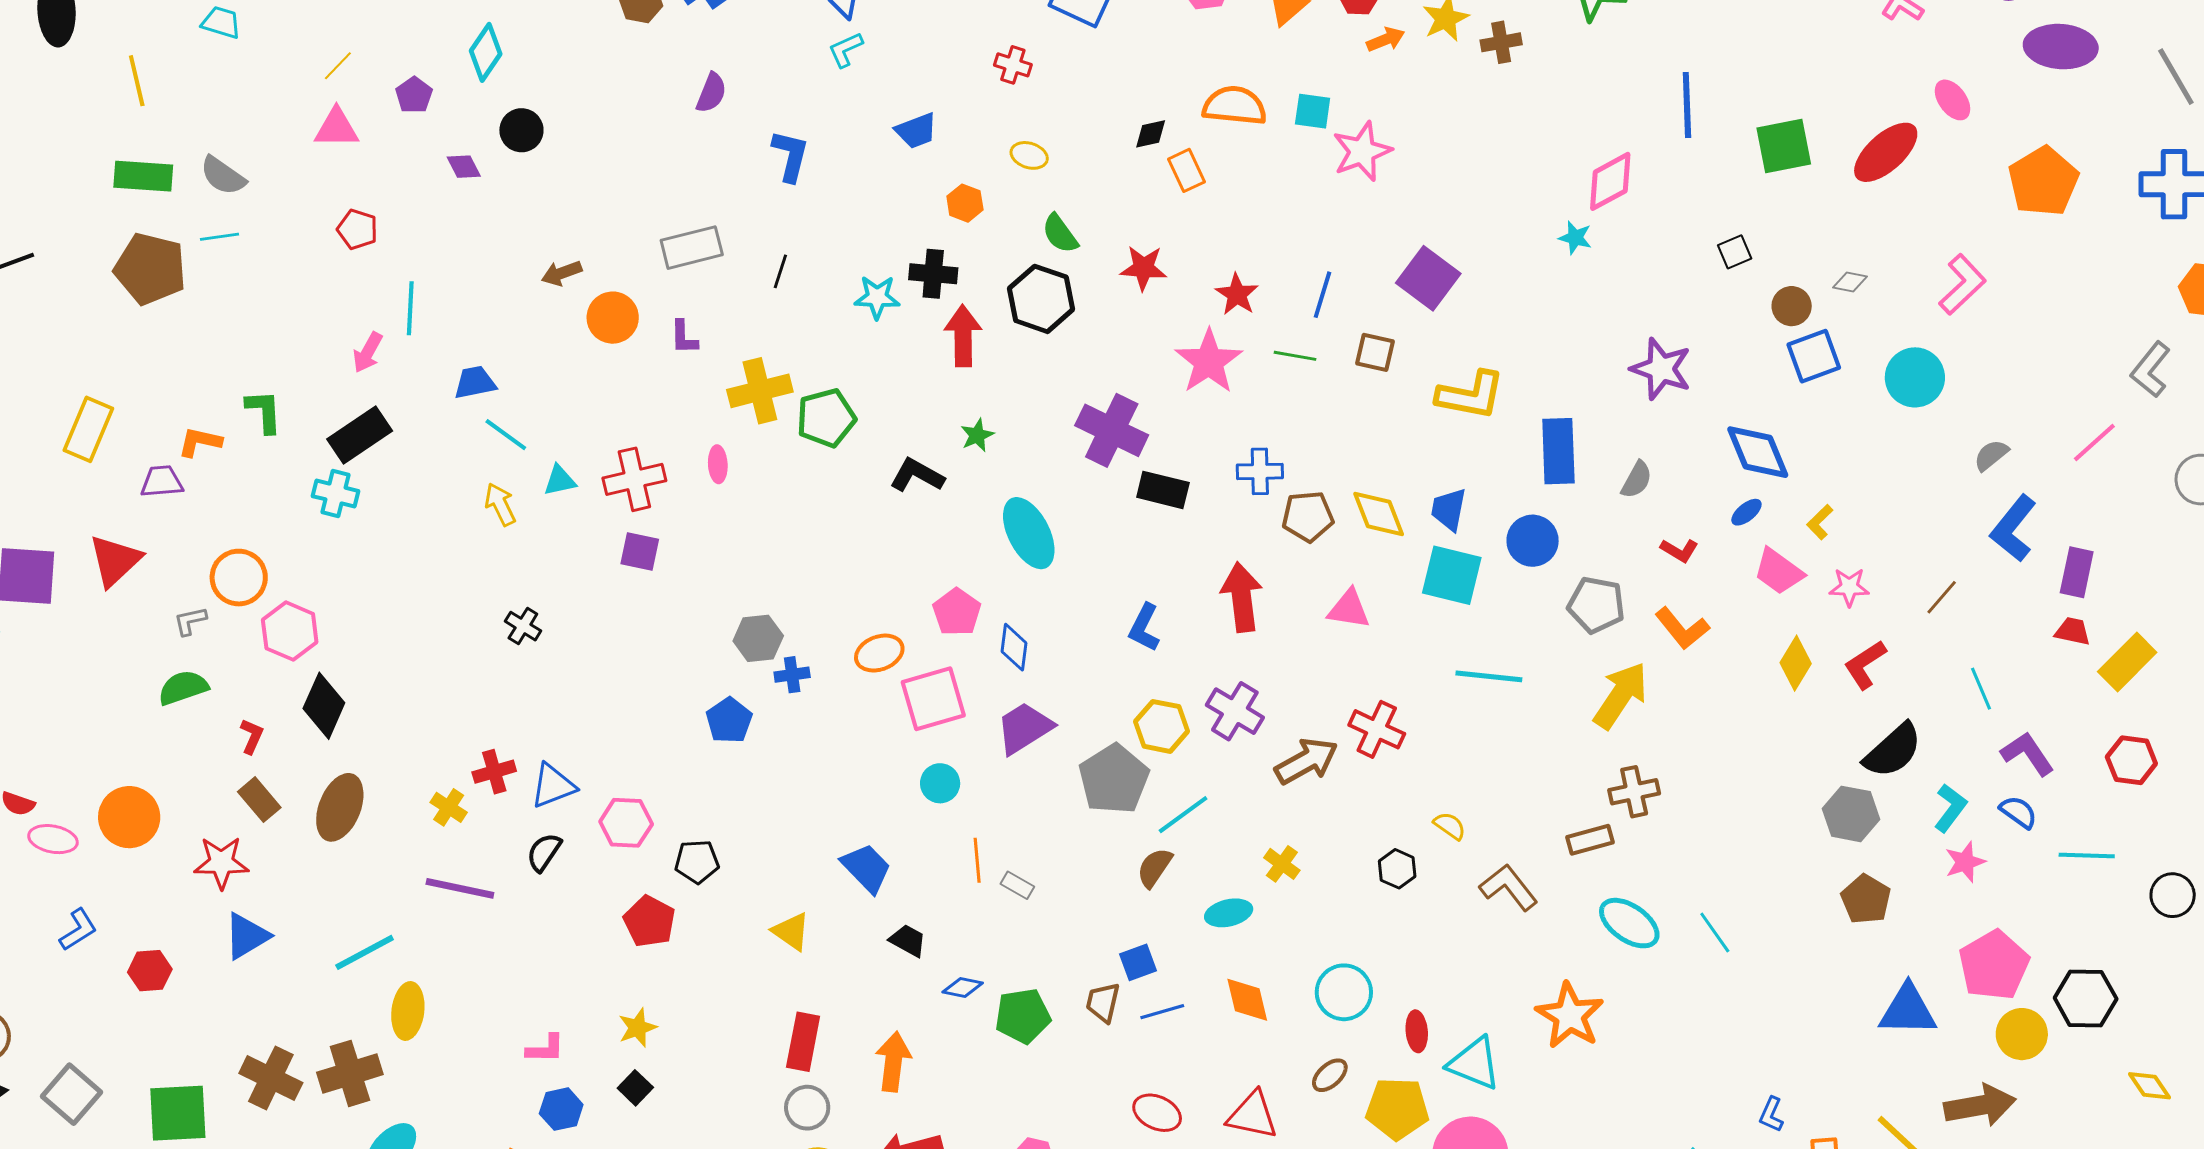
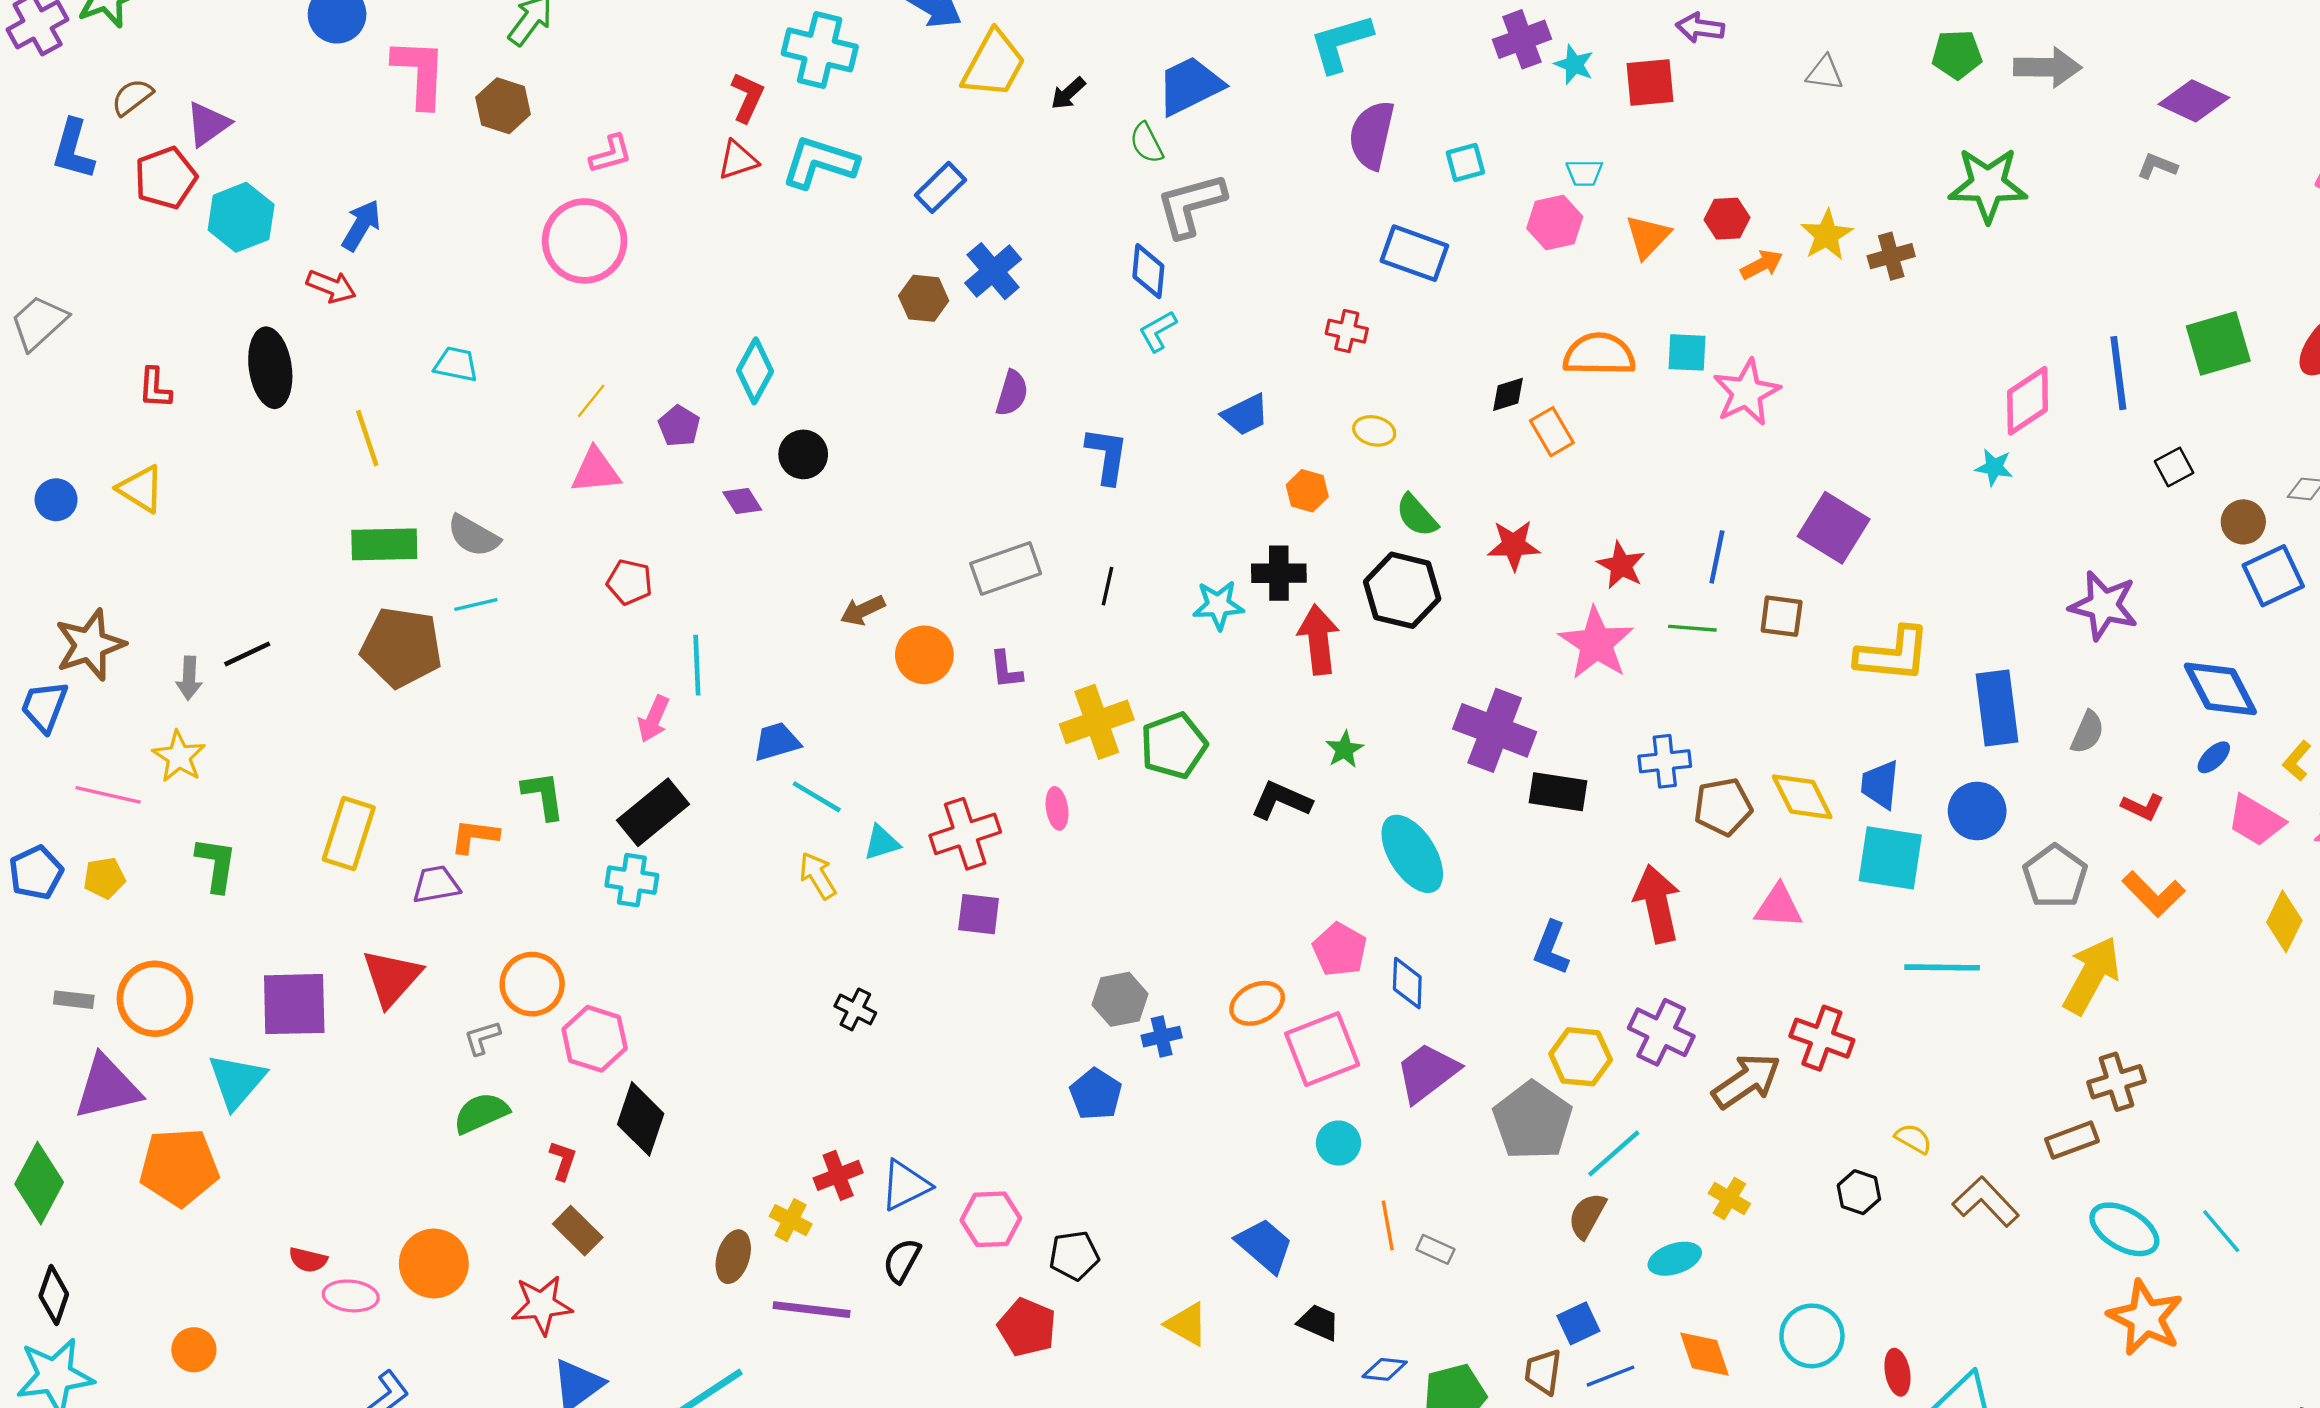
blue line: (1687, 105) -> (2118, 373), moved
gray pentagon: (1596, 605) -> (2055, 876), turned 30
brown ellipse: (340, 807) -> (733, 1257), moved, size x0.7
orange star: (1570, 1016) -> (2145, 1318), moved

